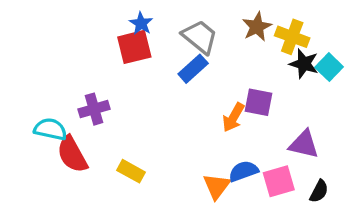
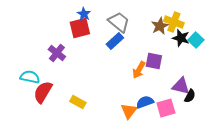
brown star: (257, 27) -> (160, 26), moved
purple cross: (94, 109) -> (57, 53), moved, turned -36
red semicircle: (72, 154) -> (43, 92), turned 60
black semicircle: (319, 191) -> (190, 96), moved

